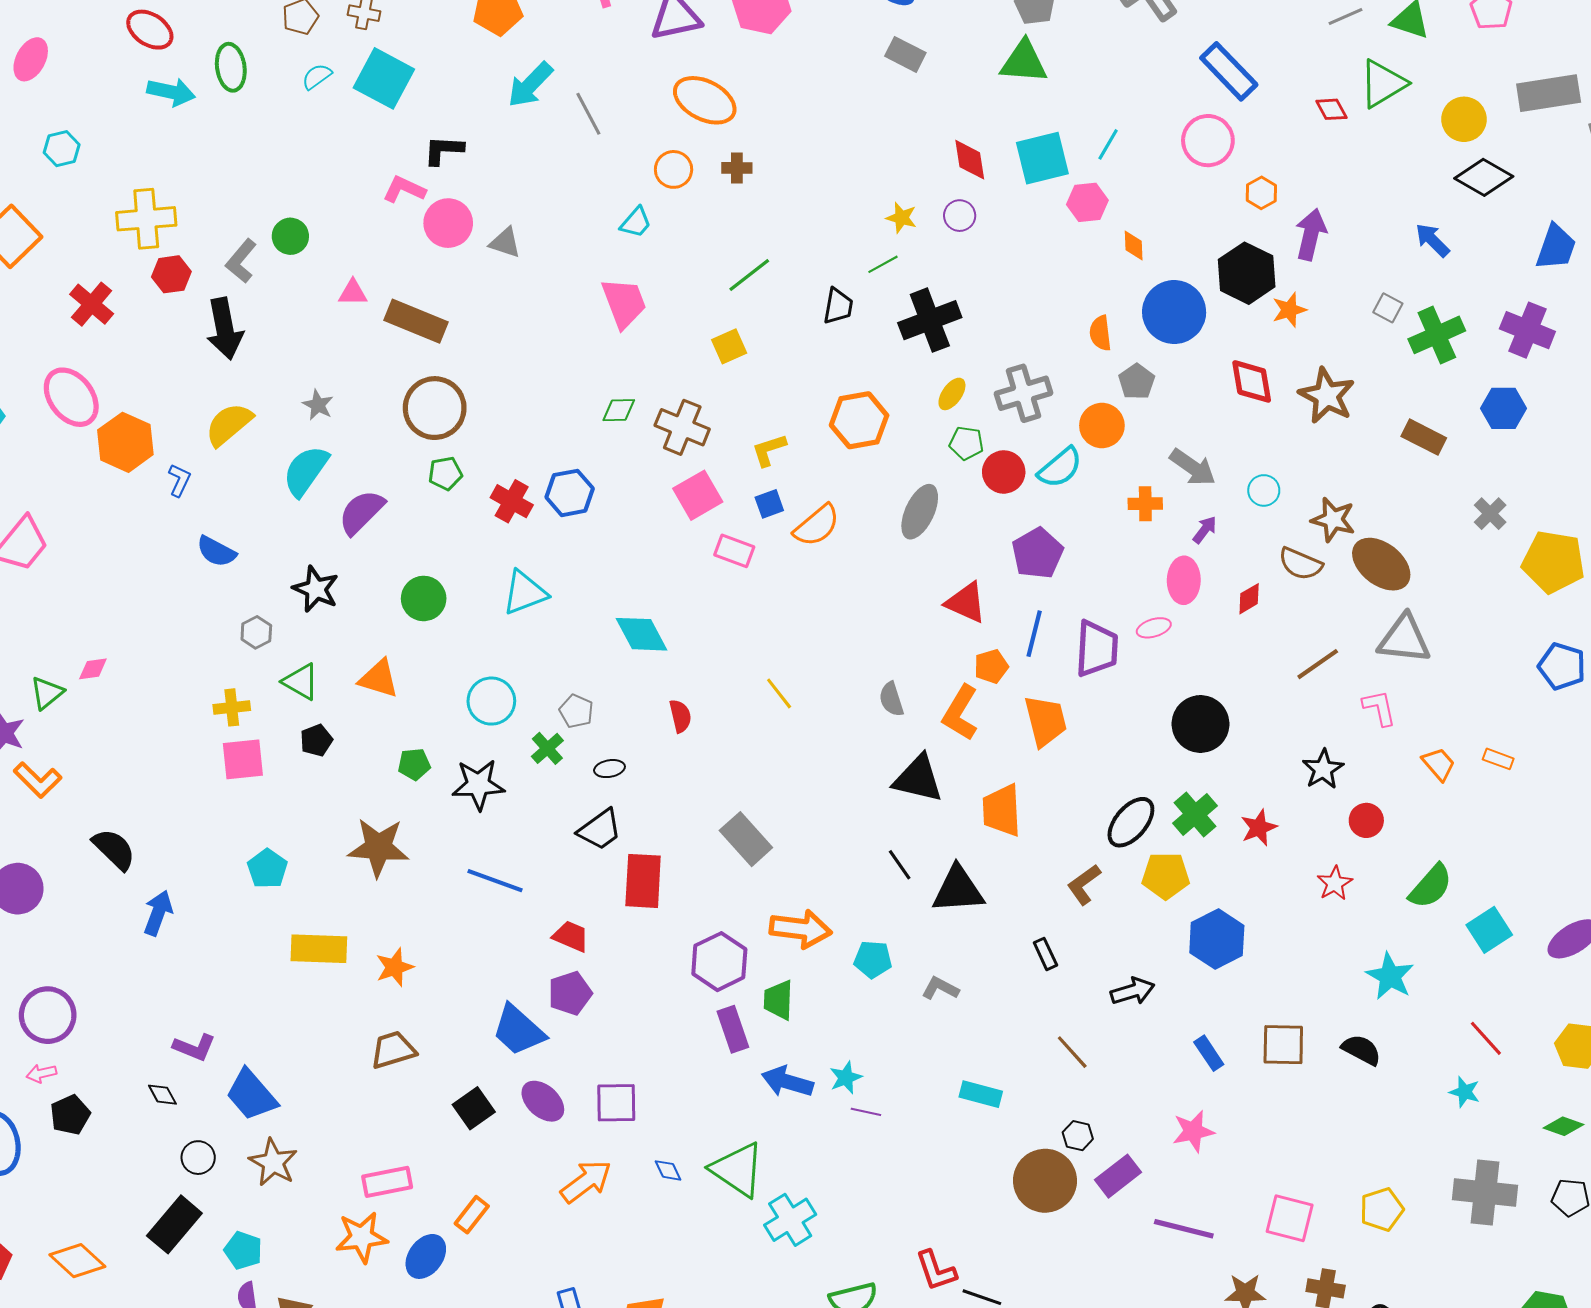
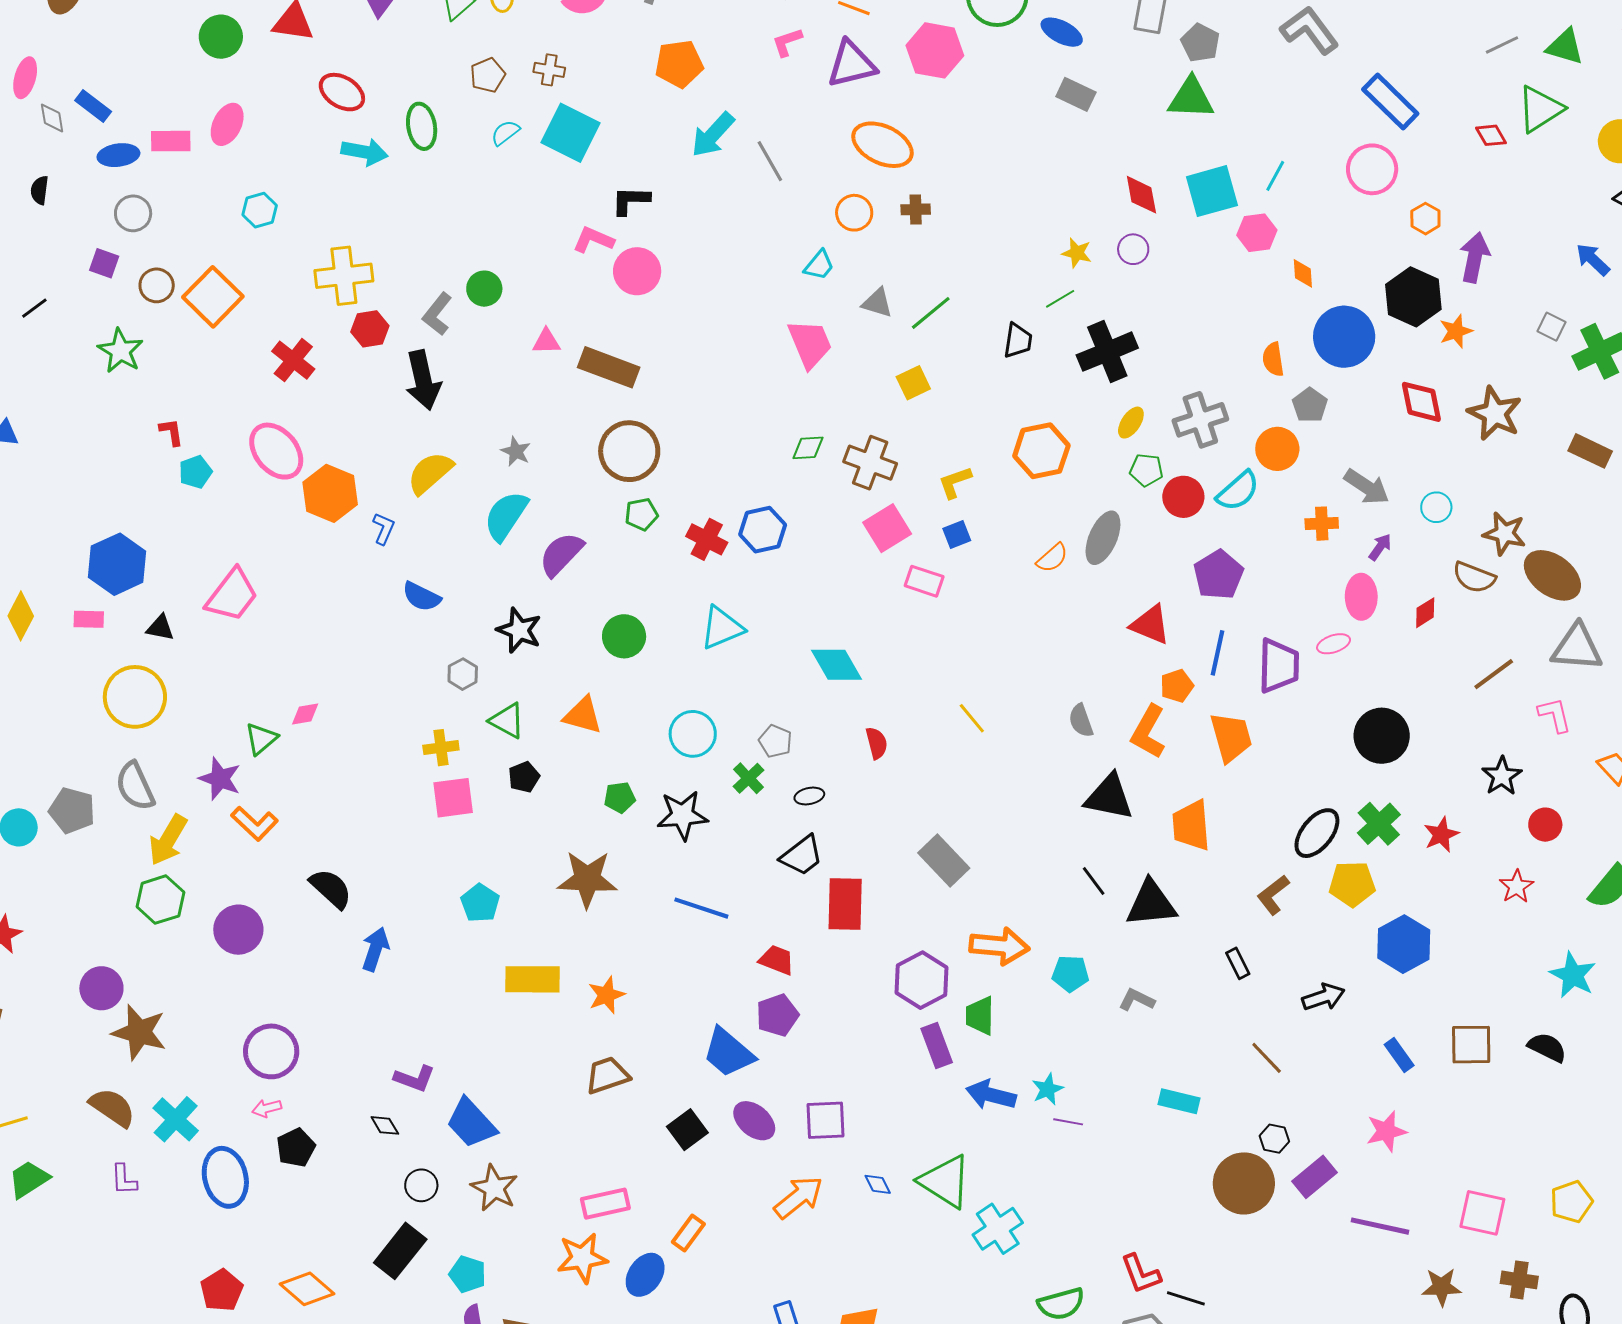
gray triangle: (505, 243) -> (877, 303), moved
orange semicircle: (817, 526) -> (1052, 558), moved, size x0.7

